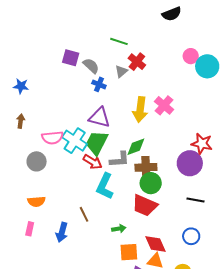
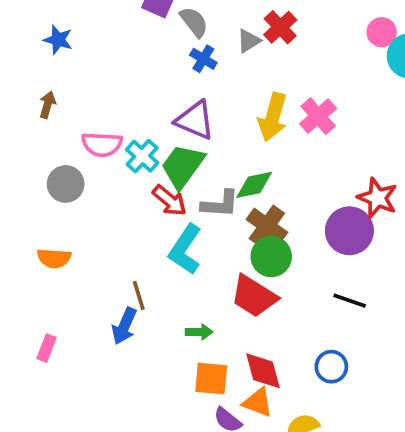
cyan cross: (75, 141) -> (142, 156), size x0.7
brown cross: (146, 167) -> (267, 226), turned 30
pink rectangle: (30, 229) -> (46, 348), moved
blue arrow: (62, 232) -> (124, 326), moved

